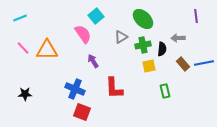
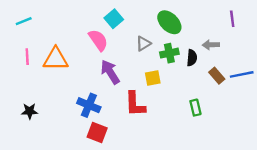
pink line: (23, 48) -> (27, 57), turned 40
purple arrow: (93, 61) -> (110, 72), size x1.5
yellow square: (149, 66) -> (153, 78), moved

